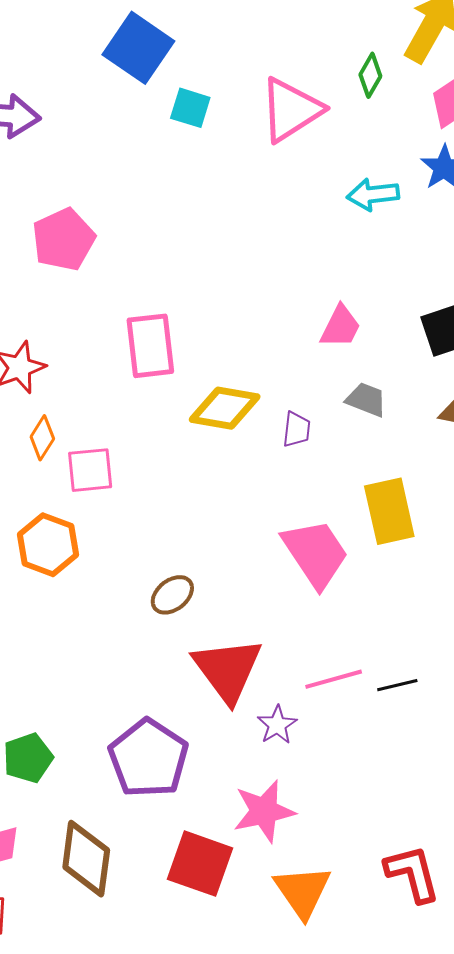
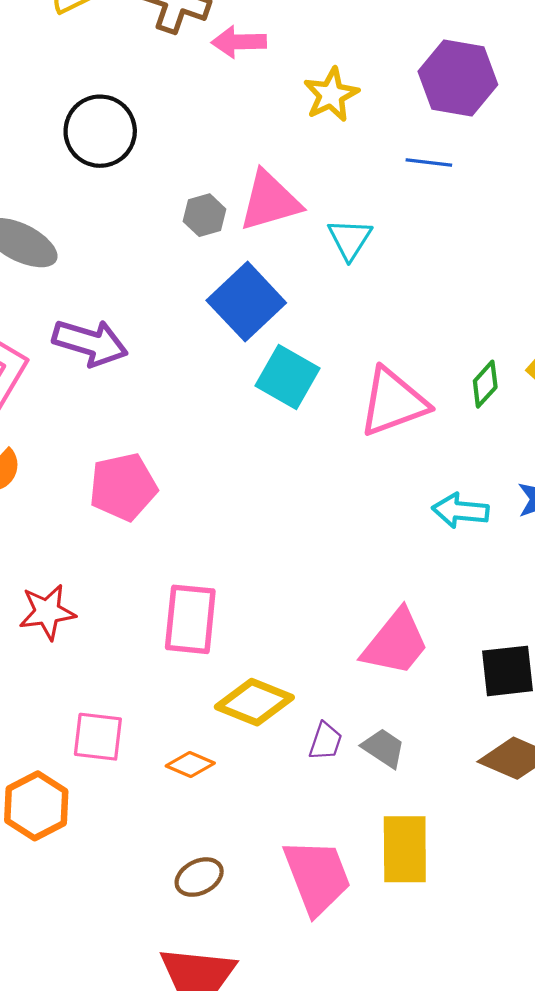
cyan square: (190, 108) -> (287, 377), size x1.4
pink trapezoid: (340, 327) -> (396, 643), size x1.5
gray trapezoid: (366, 400) -> (384, 748), moved
orange diamond: (42, 438) -> (190, 764), moved, turned 69
brown ellipse: (172, 595) -> (199, 877), moved

